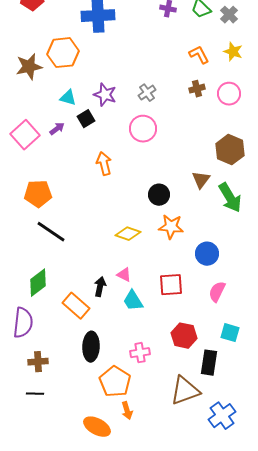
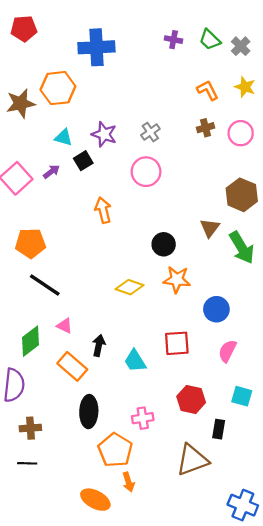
pink triangle: (124, 275) -> (65, 326), moved
black rectangle: (209, 363) -> (219, 429), size x0.7
blue cross: (222, 416) -> (243, 505), moved, turned -32

